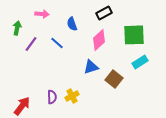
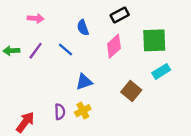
pink arrow: (42, 14) -> (36, 18), moved
green arrow: (17, 28) -> (11, 51), moved, turned -104
blue triangle: (91, 67) -> (84, 82), moved

